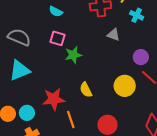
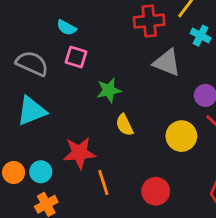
cyan semicircle: (56, 11) -> (66, 28), moved
gray triangle: (113, 35) -> (167, 63), size x1.5
pink square: (58, 38) -> (76, 57), moved
yellow semicircle: (86, 90) -> (125, 125), moved

